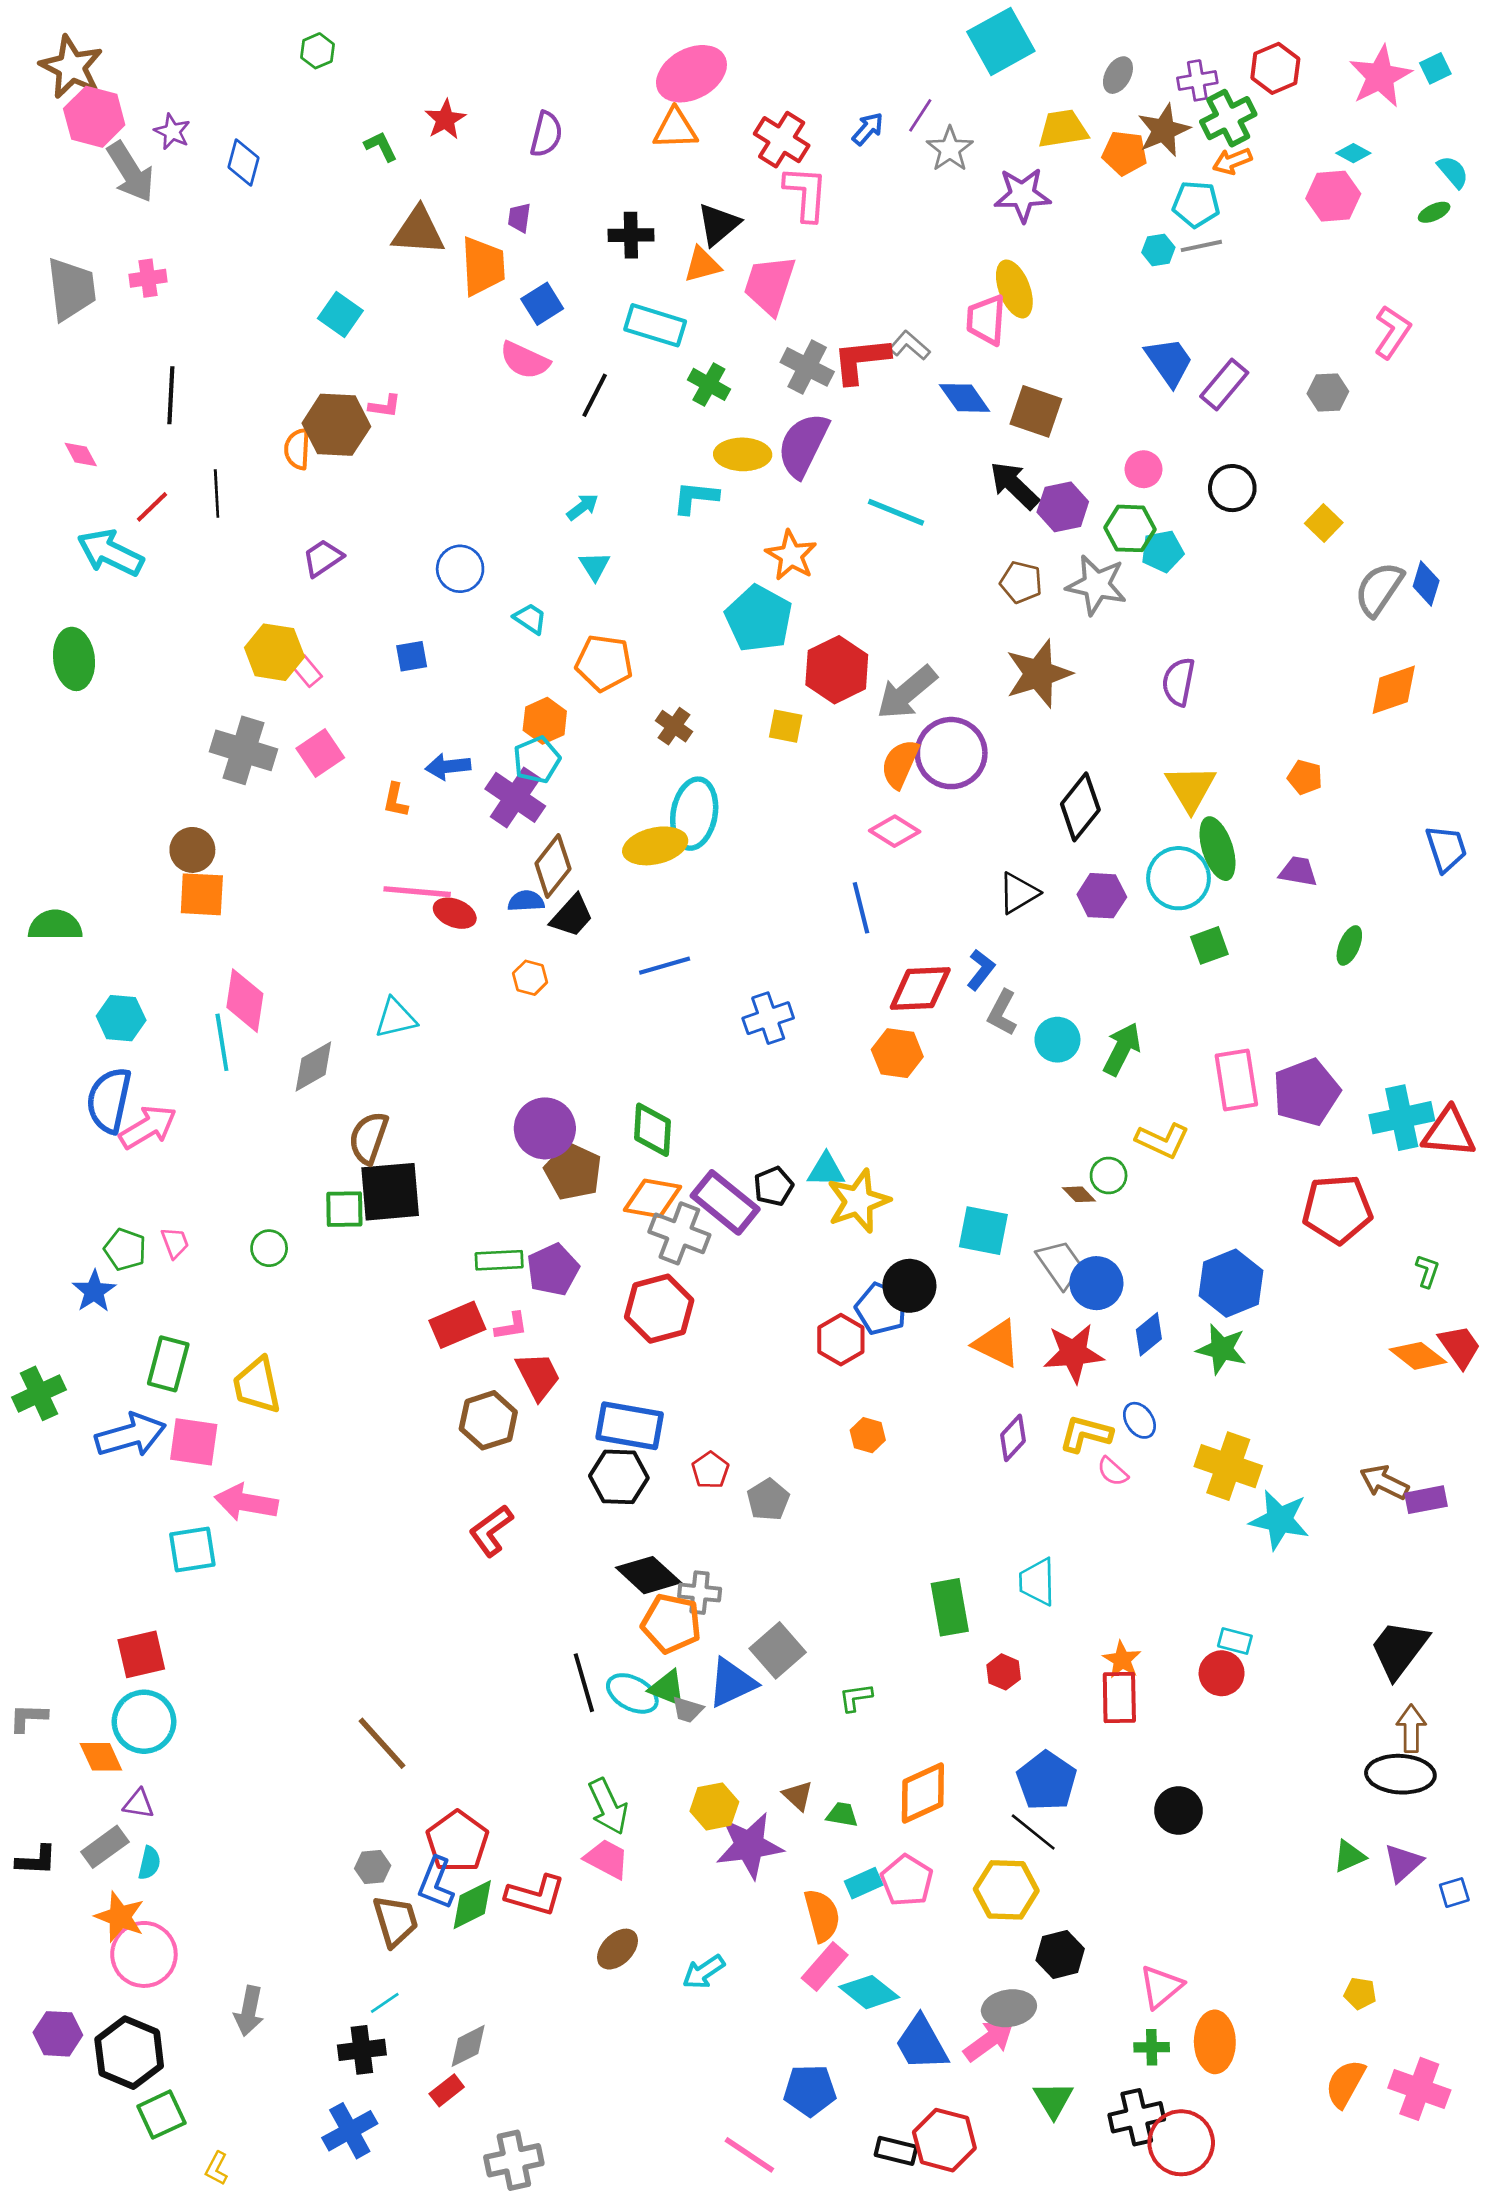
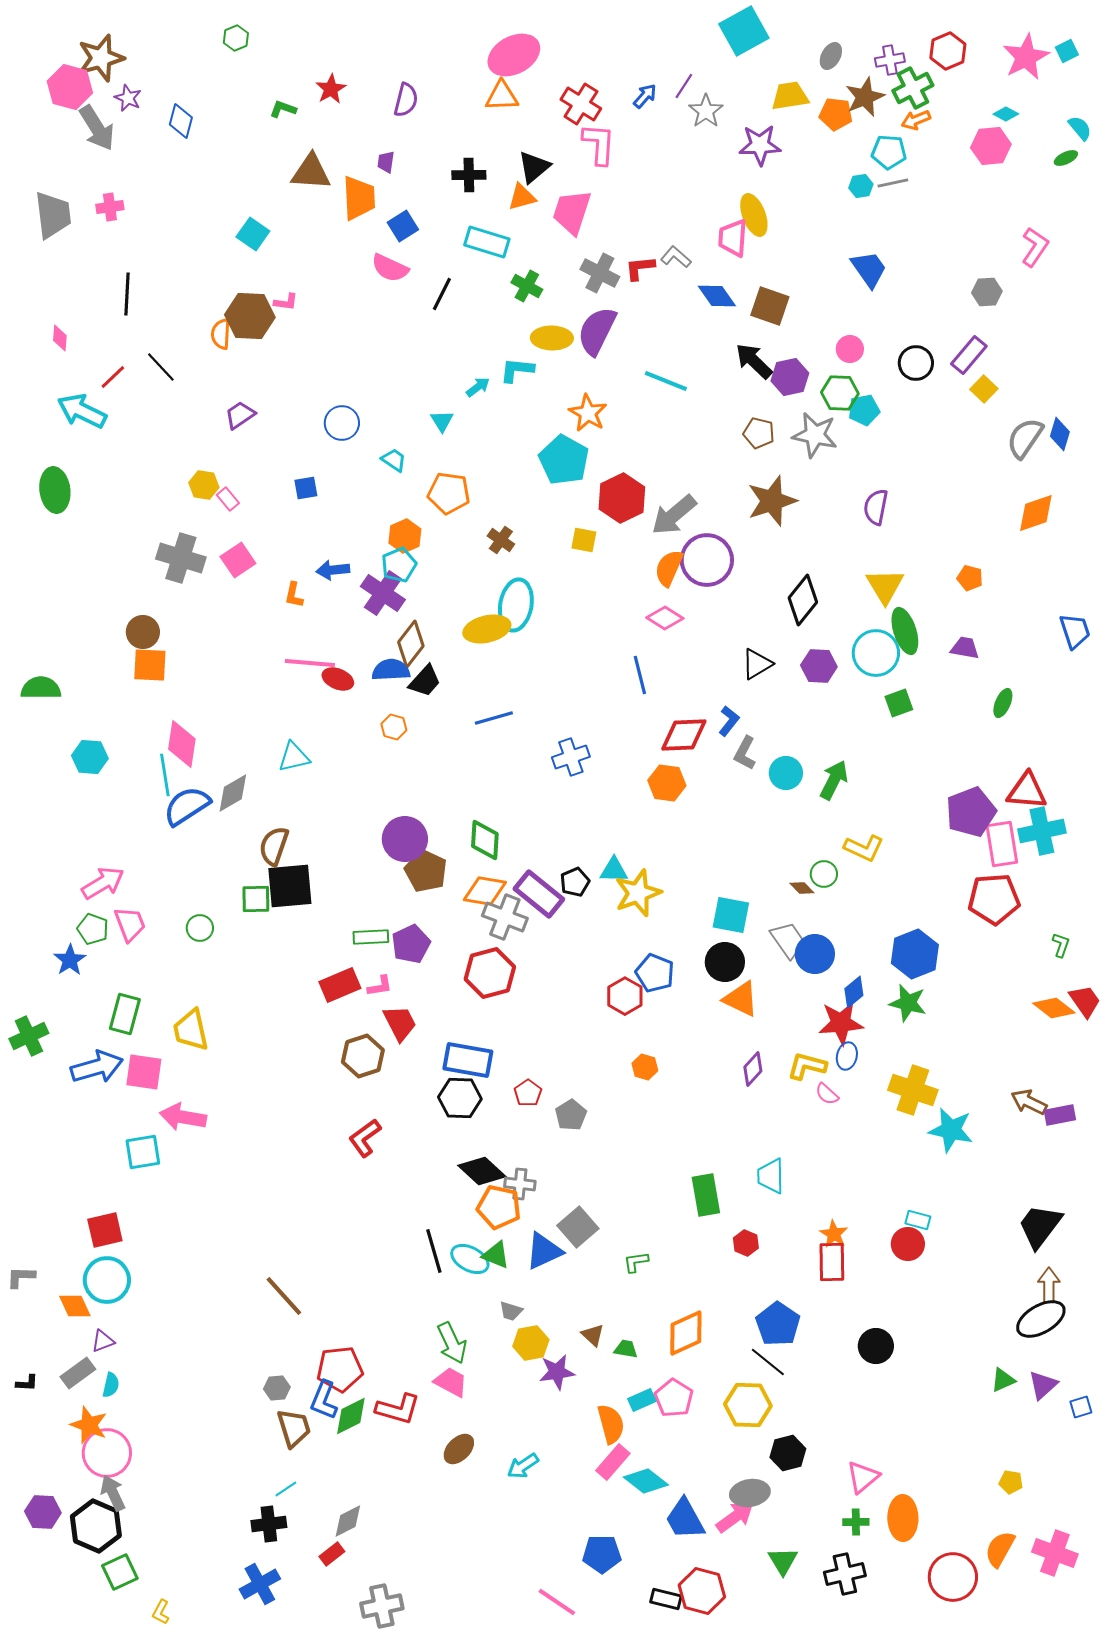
brown star: (71, 67) -> (101, 58), moved, turned 30
green L-shape: (381, 146) -> (283, 109), turned -44
red L-shape: (861, 360) -> (640, 268), size x0.7
purple rectangle: (1224, 384) -> (969, 355), moved
pink diamond: (81, 454) -> (60, 338), turned 32
black line: (217, 493) -> (161, 367), turned -40
cyan arrow: (583, 507) -> (478, 387), moved
yellow hexagon: (274, 652) -> (204, 485), size x0.7
blue semicircle: (526, 901) -> (391, 670), size x1.4
pink rectangle: (1236, 1080) -> (1002, 844), moved
blue semicircle: (109, 1100) -> (187, 806), moved, turned 45
pink arrow: (148, 1127) -> (103, 883), moved
red triangle: (1449, 1132) -> (1027, 791), moved
pink trapezoid: (175, 1243) -> (130, 924), size x1.5
black circle: (909, 1286) -> (725, 962), moved
red star: (1074, 1353) -> (841, 1023), moved
blue ellipse: (1139, 1420) -> (847, 1056), turned 48
gray trapezoid: (687, 1710) -> (511, 1311), moved
black ellipse: (1400, 1774) -> (1041, 1319), turned -33
purple triangle: (139, 1804) -> (103, 1341), turned -30
red pentagon: (457, 1841) -> (340, 1369), turned 30
purple star: (749, 1845) -> (557, 1372), size x0.7
black L-shape: (36, 1860) -> (27, 1383), size x0.7
gray arrow: (249, 2011) -> (113, 1493), moved, turned 144
red circle: (1181, 2143) -> (953, 1577), moved

